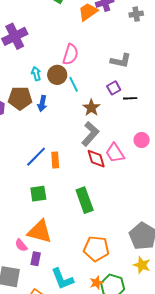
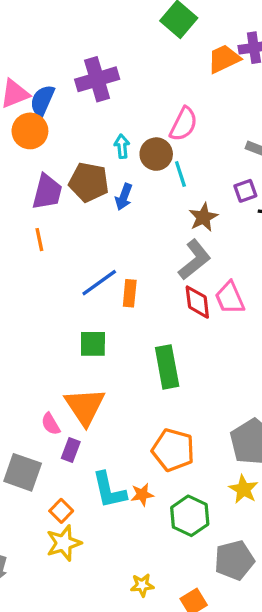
orange triangle: (40, 232) -> (85, 407), turned 32
orange star: (96, 283) -> (142, 495), moved

